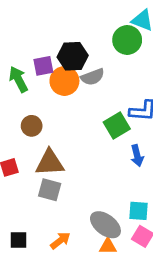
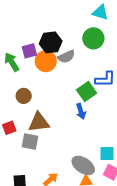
green circle: (127, 40) -> (93, 38), moved
blue arrow: (137, 156) -> (81, 111), moved
gray square: (50, 190) -> (30, 141), moved

